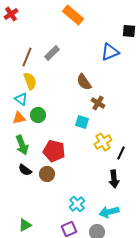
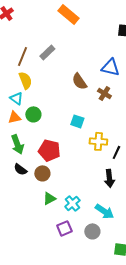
blue triangle: (110, 52) -> (110, 67), moved, turned 36
brown cross: (98, 103) -> (104, 93), moved
yellow cross: (103, 142) -> (98, 141), turned 36
cyan arrow: (109, 212) -> (104, 211), turned -132
green triangle: (25, 225) -> (49, 198), moved

